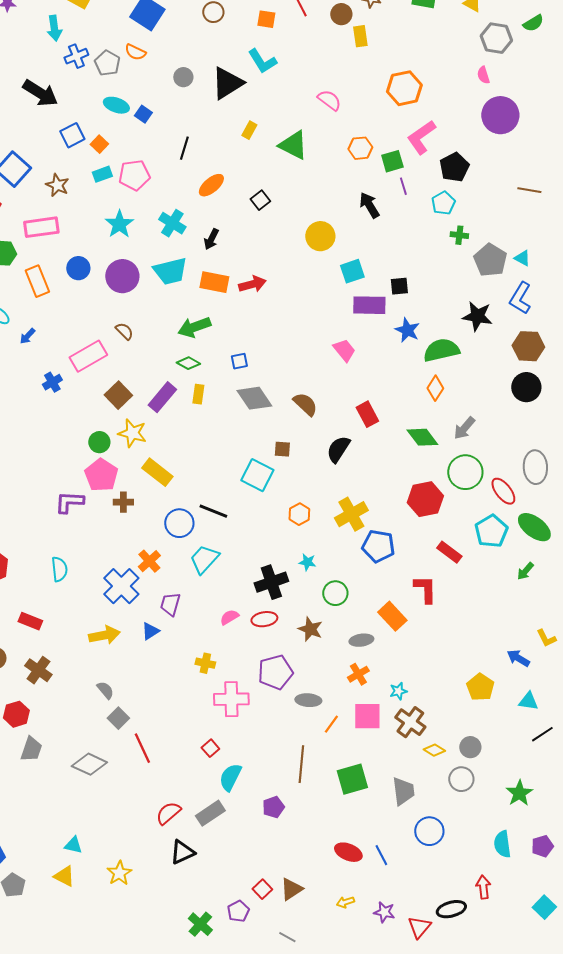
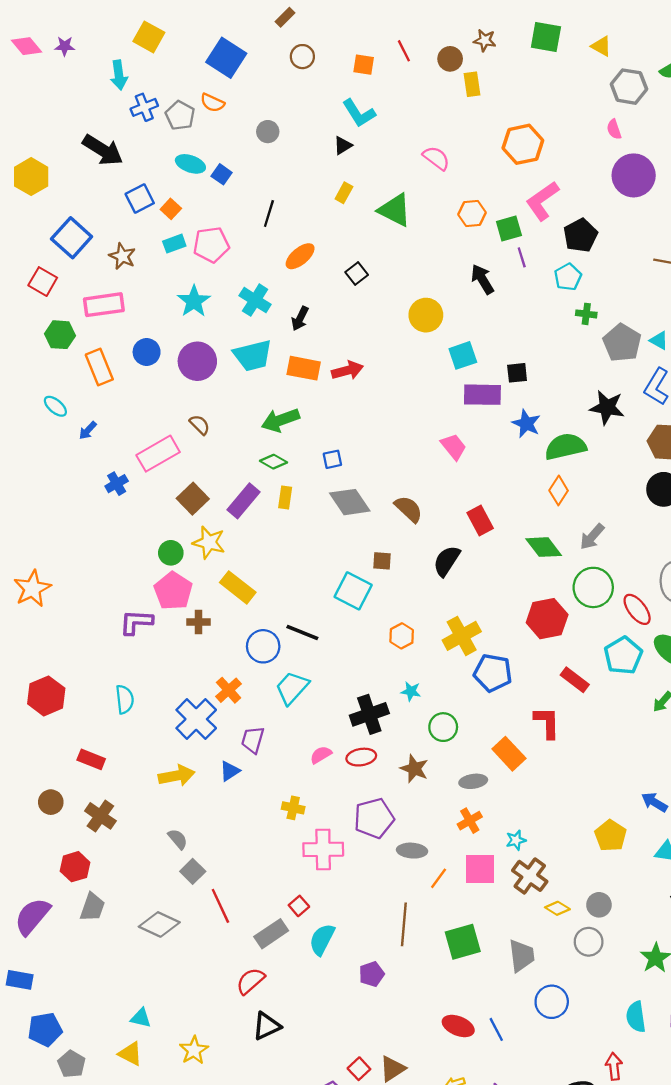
black triangle: (227, 83) -> (343, 145), moved, size x0.5
gray rectangle: (210, 813) -> (271, 934), moved

